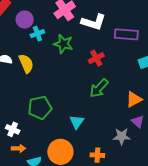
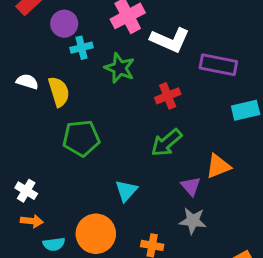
green pentagon: (40, 108) -> (81, 138), moved
purple triangle: (138, 121) -> (191, 186), moved

